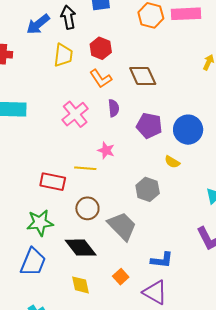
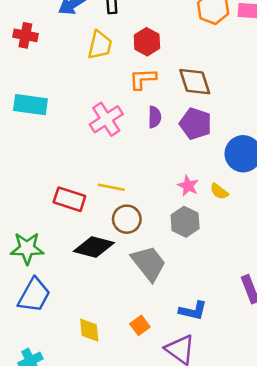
orange L-shape: (101, 79) -> (143, 79), turned 115
purple pentagon: (149, 126) -> (196, 124), moved
pink star: (106, 150) -> (188, 186), moved
brown circle: (87, 208) -> (127, 219), moved
green star: (40, 223) -> (27, 248), moved
black diamond: (81, 248) -> (94, 247), moved, turned -44

